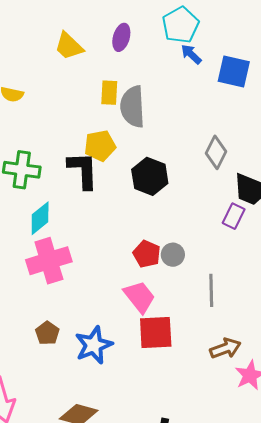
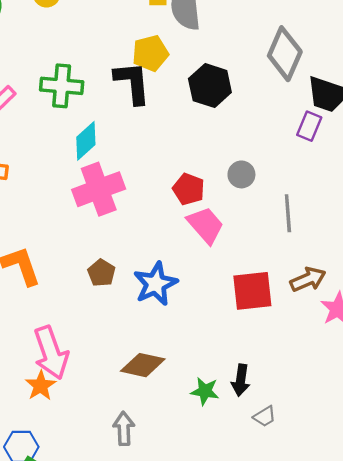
gray diamond: (216, 152) -> (285, 54), size x1.4
red pentagon: (147, 254) -> (189, 189), moved
red square: (156, 332) -> (252, 291), moved

